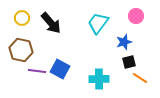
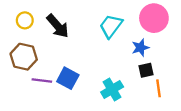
pink circle: (136, 16) -> (154, 18), size x1.6
orange line: (140, 78) -> (158, 88), turned 49
cyan cross: (99, 79) -> (112, 89), turned -30

